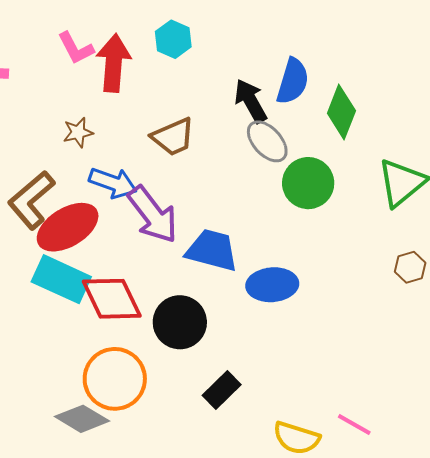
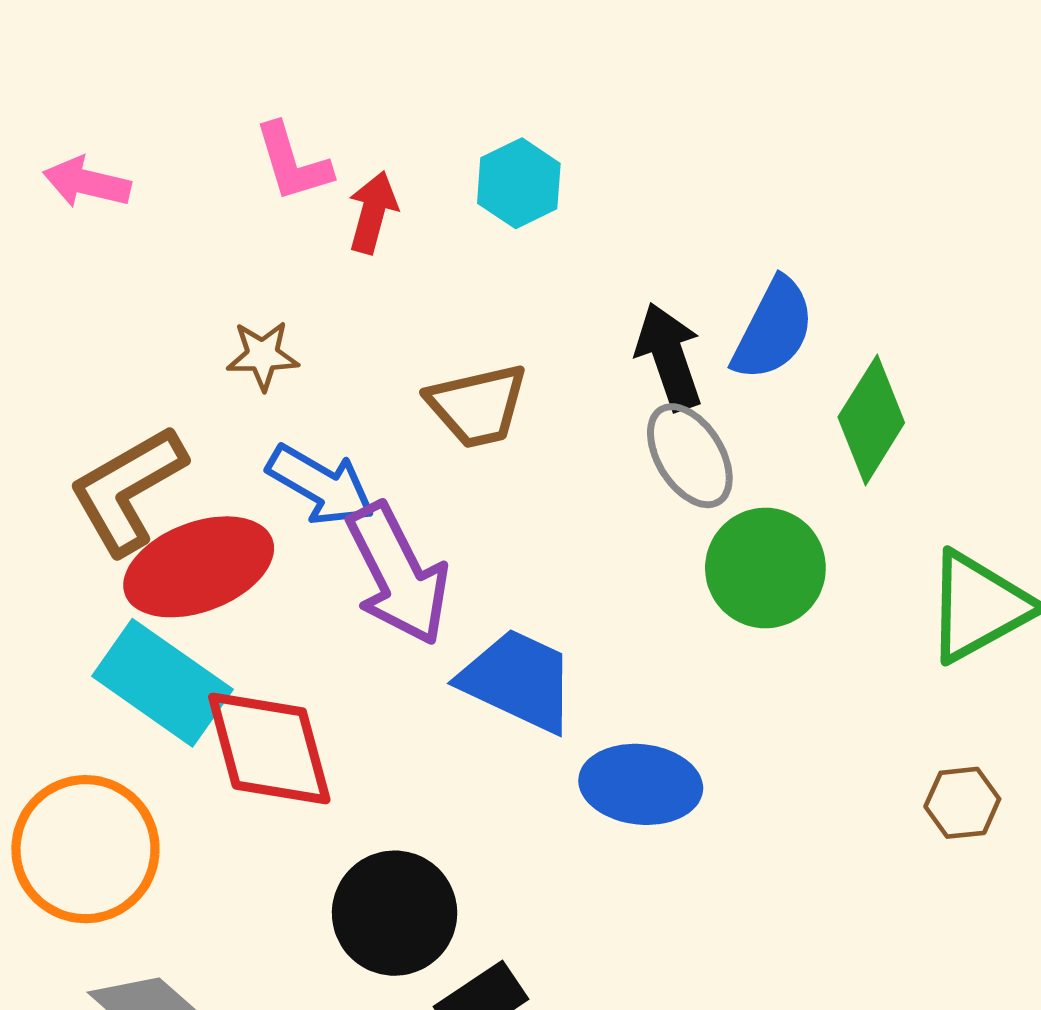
red arrow: (114, 63) -> (373, 212), size x0.6
black circle: (180, 322) -> (395, 913), moved
orange circle: (115, 379) -> (85, 849), moved

